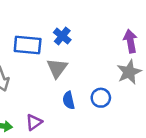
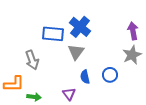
blue cross: (62, 36) -> (80, 27), size x1.5
purple triangle: (34, 122) -> (69, 94), moved, turned -32

